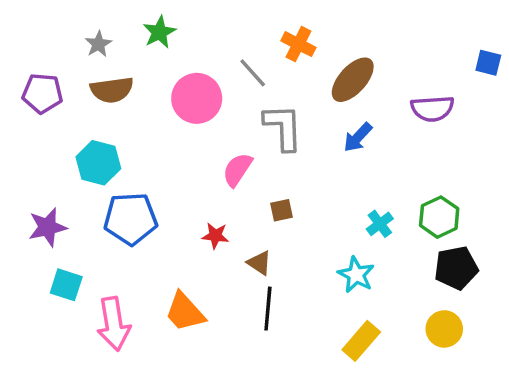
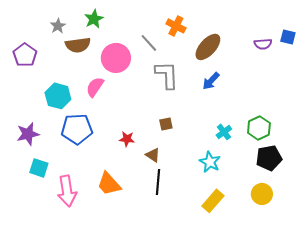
brown semicircle: (112, 90) -> (78, 45), moved
purple pentagon: (42, 93) -> (25, 55), turned 30
purple semicircle: (432, 109) -> (263, 44), moved, size x0.7
pink semicircle: (237, 170) -> (95, 87), moved

